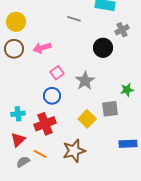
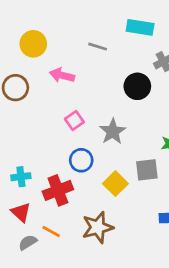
yellow circle: (16, 22) -> (33, 44), moved
pink arrow: (42, 48) -> (62, 75), moved, turned 30
blue circle: (52, 96) -> (81, 160), moved
red triangle: (18, 140) -> (21, 212), turned -35

